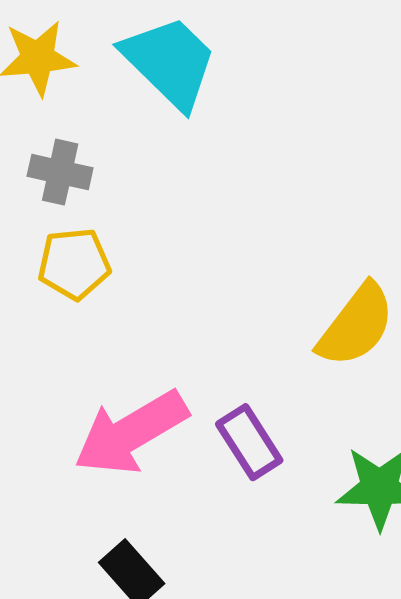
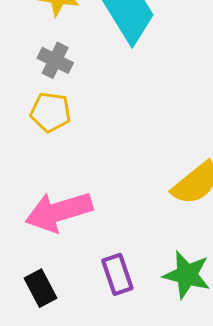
purple rectangle: (249, 442) -> (117, 274), moved

